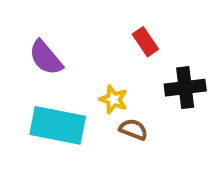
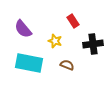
yellow star: (113, 99) -> (55, 41), moved

